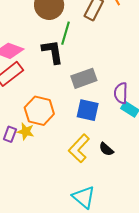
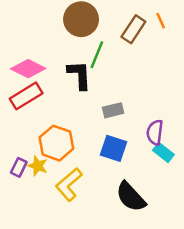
gray rectangle: (84, 78) -> (113, 110), size x0.7
yellow L-shape: (79, 148) -> (69, 185), moved
black semicircle: (106, 149) -> (131, 197), size x1.8

